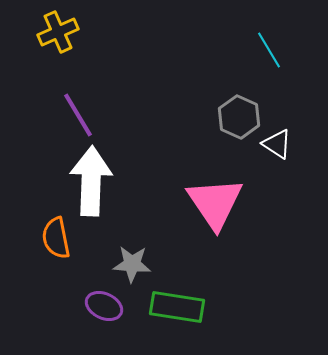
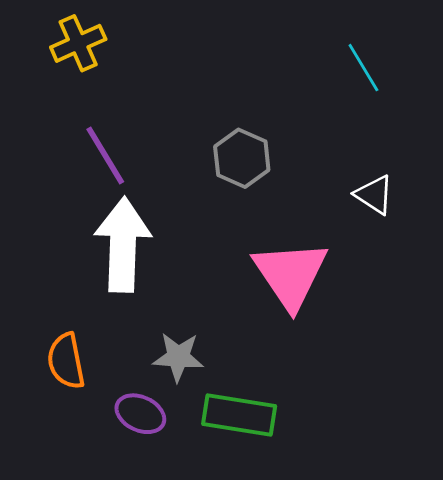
gray hexagon: (239, 117) -> (242, 158), moved
orange semicircle: (56, 238) -> (66, 361), moved

